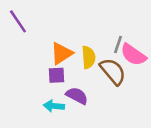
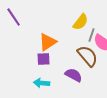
yellow semicircle: (88, 57) -> (81, 22), moved, turned 42
purple semicircle: (77, 96) -> (74, 75), moved

